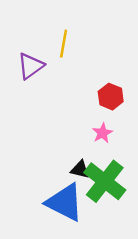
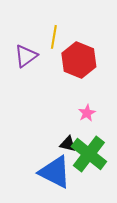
red hexagon: (111, 97) -> (79, 60), moved, size x1.6

